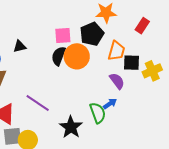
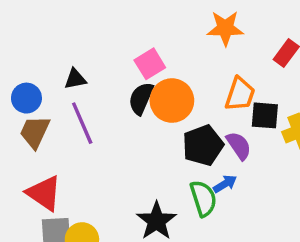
black pentagon: (92, 34) -> (203, 145), moved
pink square: (63, 36) -> (150, 64), turned -30
purple line: (38, 103) -> (82, 123), moved, turned 30

